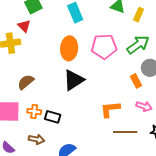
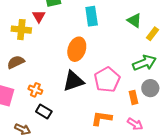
pink pentagon: (104, 46) -> (107, 80), moved, turned 30
brown semicircle: (26, 82) -> (16, 62), moved
orange cross: (34, 111) -> (35, 90), moved

